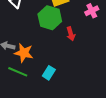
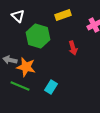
green hexagon: (50, 18) -> (38, 36), moved

